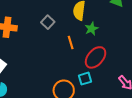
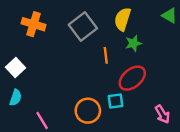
gray square: (48, 22) -> (83, 26), size x1.6

